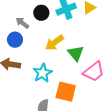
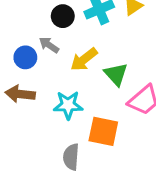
gray arrow: (22, 23) -> (49, 45), moved
cyan star: (43, 73) -> (68, 105), turned 30

